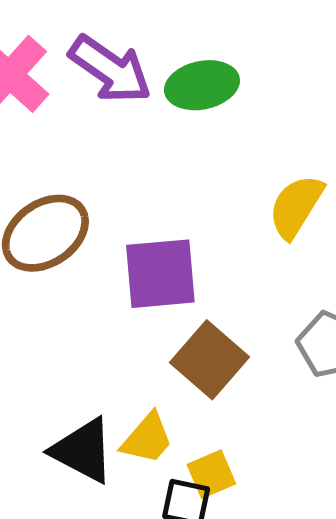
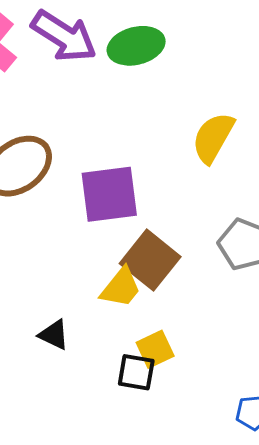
yellow trapezoid: (147, 439) -> (121, 288), moved
black triangle: (83, 451) -> (54, 335), size x0.6

